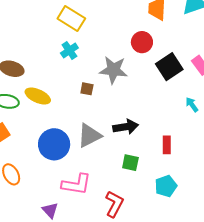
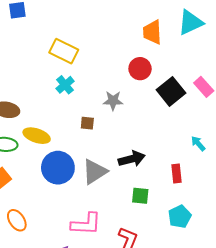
gray star: (113, 70) -> (113, 101), size x0.7
cyan arrow: (192, 105) -> (198, 144), moved
blue circle: (54, 144) -> (58, 168), moved

